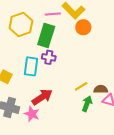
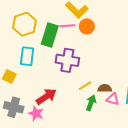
pink line: (53, 14) -> (67, 26), moved
purple cross: (49, 57) -> (67, 60), moved, size x1.6
cyan rectangle: (31, 66) -> (27, 56), moved

